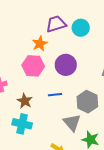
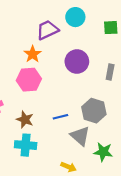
cyan circle: (81, 28) -> (75, 17), moved
purple circle: (66, 65) -> (77, 61), moved
blue line: (55, 95) -> (60, 117), moved

